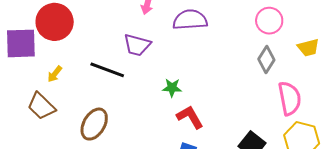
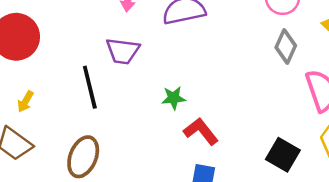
black line: (107, 70) -> (90, 87), turned 64

